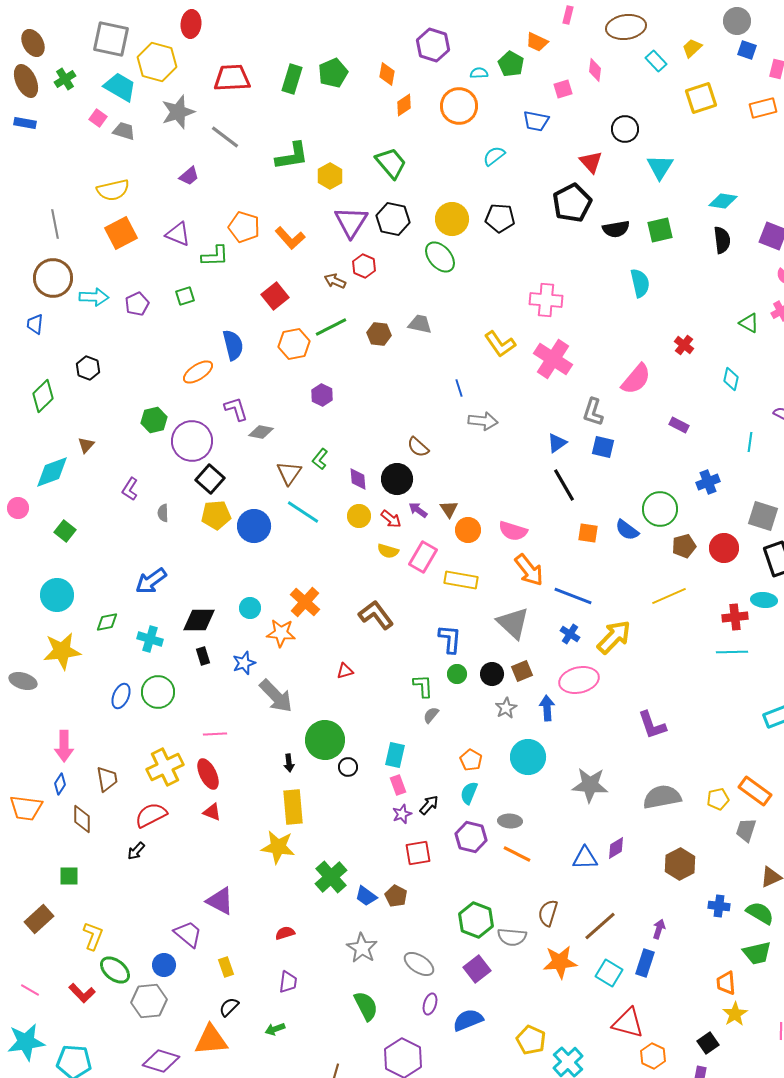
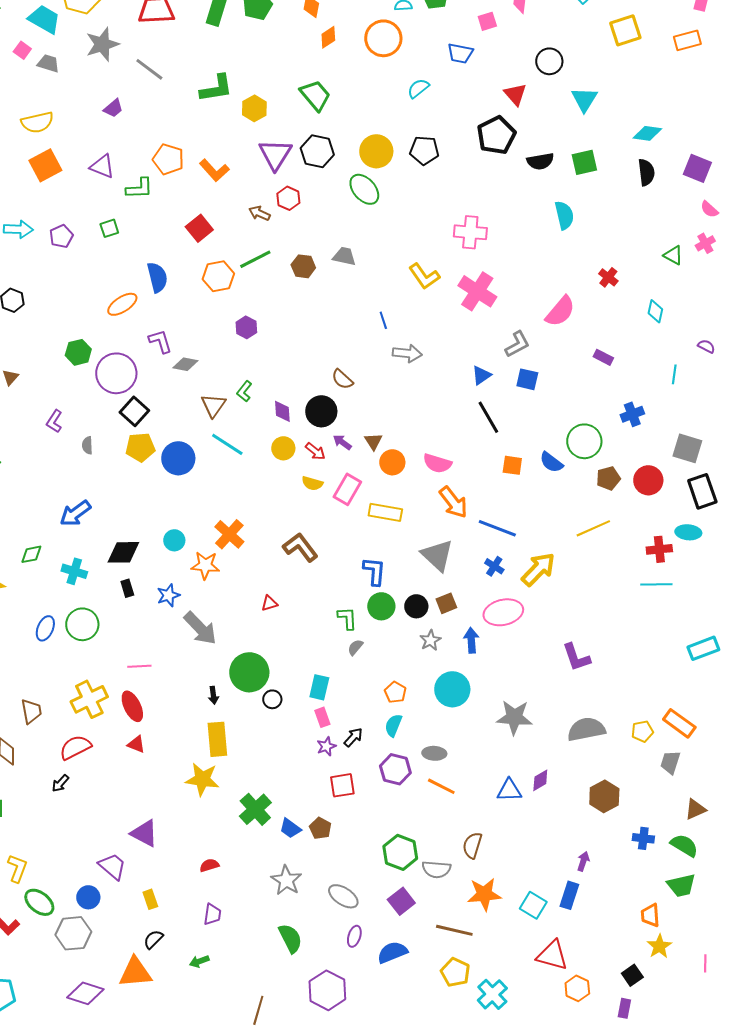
gray L-shape: (593, 412) -> (517, 344), turned -136
green circle: (457, 674) -> (381, 606), size x1.4
brown line: (600, 926) -> (454, 930), moved, turned 54

